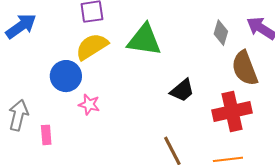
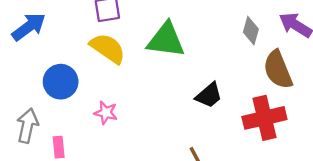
yellow semicircle: (92, 47) -> (108, 48), turned 68
blue circle: (66, 76) -> (61, 82), moved

